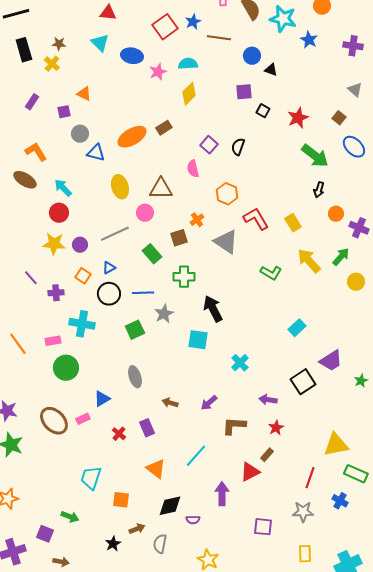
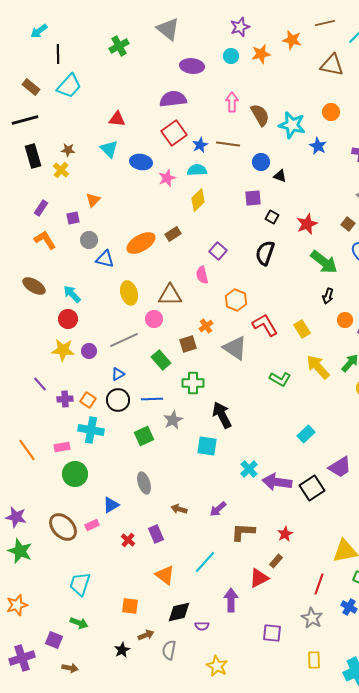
blue star: (193, 22) -> (200, 145), moved
orange triangle: (84, 94) -> (93, 200), turned 49
black semicircle: (238, 147) -> (265, 253), moved, size x1.4
orange L-shape: (36, 152) -> (45, 240), moved
orange square: (83, 276) -> (88, 400), moved
purple arrow: (268, 400) -> (277, 482), moved, size x1.6
cyan trapezoid: (91, 478) -> (80, 584), moved
gray star: (303, 512) -> (312, 618), turned 30

